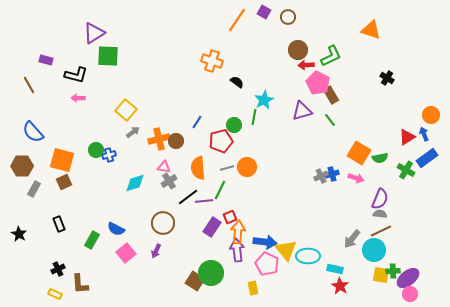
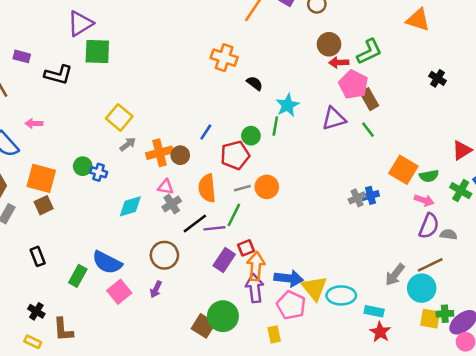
pink arrow: (78, 98) -> (34, 123), moved
blue cross: (109, 155) -> (99, 172), turned 32
pink arrow: (356, 178) -> (424, 200), moved
gray semicircle: (380, 214) -> (448, 234), moved
blue semicircle: (116, 229) -> (107, 262), size x1.4
black cross: (58, 269) -> (36, 311), turned -32

